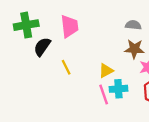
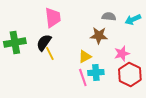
green cross: (26, 25) -> (15, 43), moved
black semicircle: (42, 47) -> (44, 43), moved
brown star: (134, 49) -> (99, 36), moved

